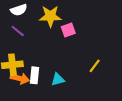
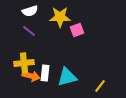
yellow line: (95, 66) -> (100, 86), moved
cyan triangle: (58, 79) -> (67, 77), size x1.5

